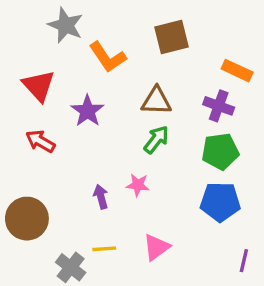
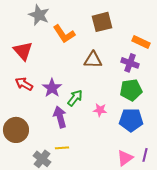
purple star: (87, 111) -> (52, 88), moved
green arrow: (156, 140) -> (75, 98), moved
pink star: (138, 185) -> (100, 110), moved
purple arrow: (101, 197) -> (60, 117), size x1.5
pink triangle: (156, 247) -> (125, 158), moved

